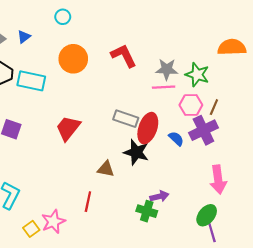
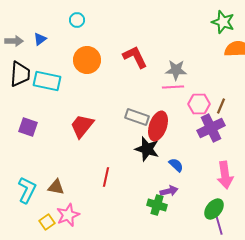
green star: (197, 75) -> (223, 22), moved
blue semicircle: (176, 139) -> (176, 165), moved
brown triangle: (106, 169) -> (56, 187), moved
red line: (88, 202) -> (106, 177), moved

